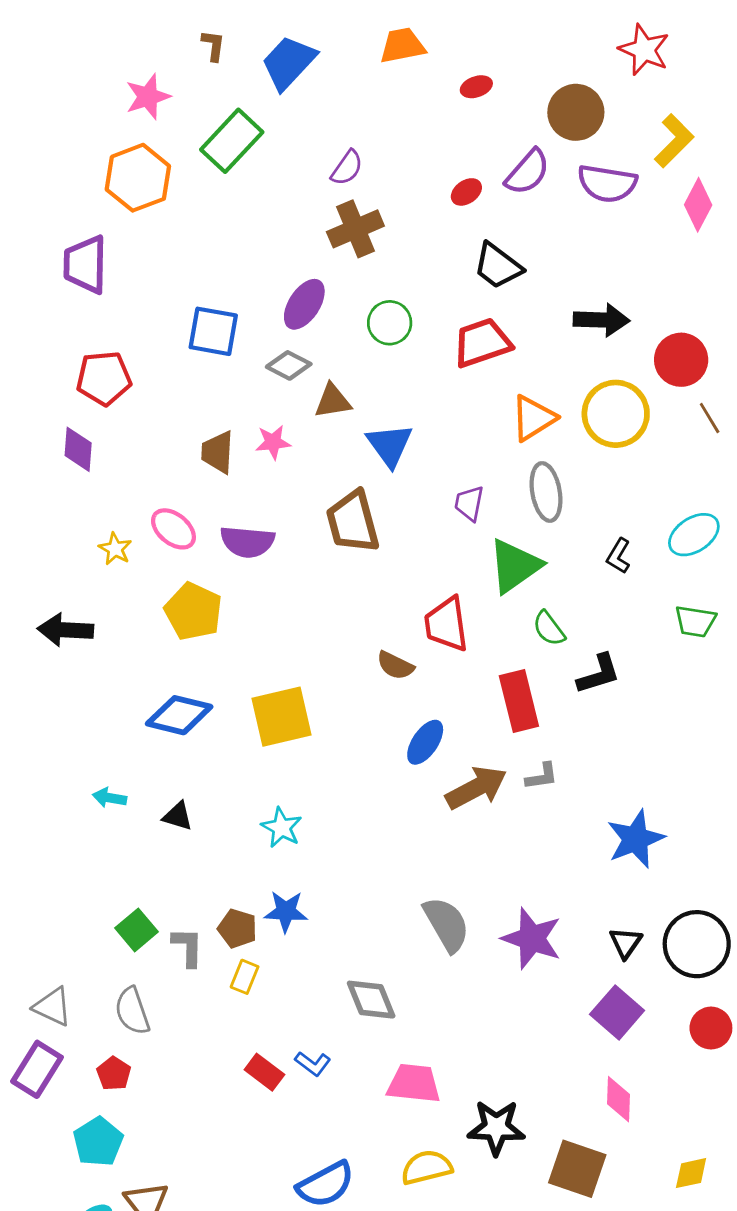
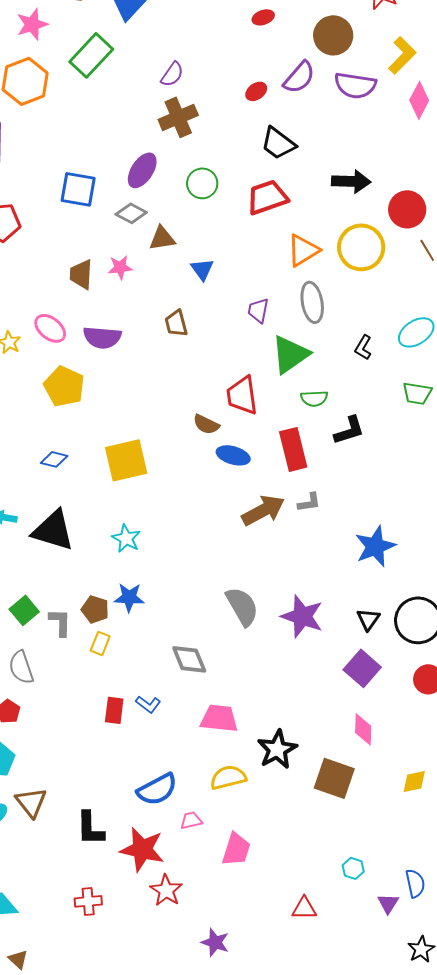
blue triangle: (390, 445) -> (202, 269), size x0.7
brown trapezoid: (353, 522) -> (176, 323), size x0.6
green semicircle: (549, 628) -> (314, 398), turned -56
blue diamond: (179, 715) -> (54, 459), size x0.6
blue ellipse: (425, 742) -> (233, 455), moved, turned 72
black triangle: (178, 816) -> (53, 530), size x2.0
red rectangle: (264, 1072) -> (114, 710), turned 60
black star: (496, 1128) -> (277, 749), turned -30

